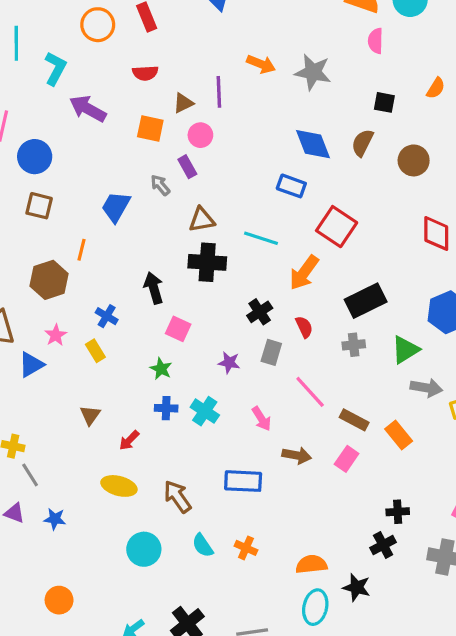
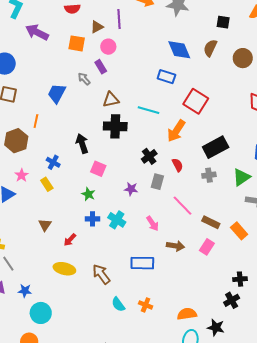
cyan circle: (144, 549) -> (41, 313), moved

